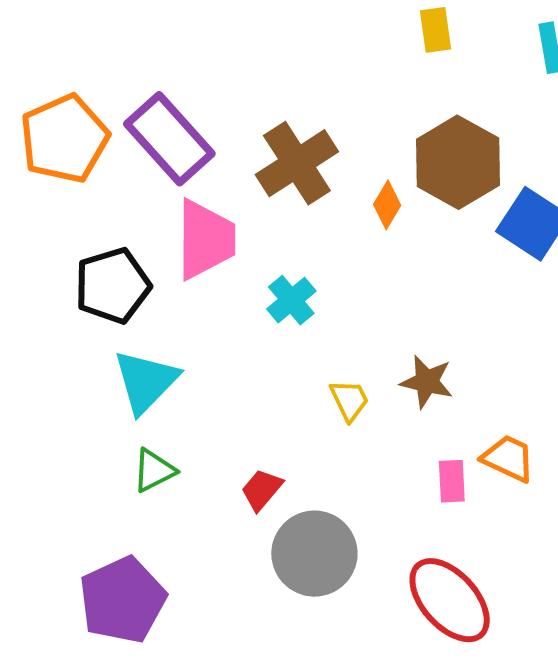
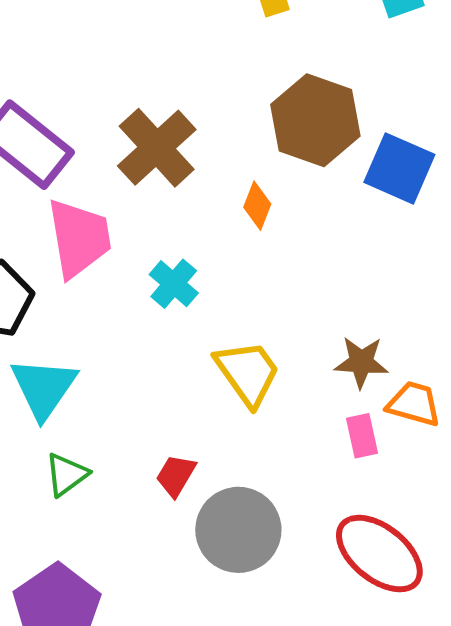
orange diamond: (387, 205) -> (257, 206), moved
brown star: (427, 382) -> (361, 362), moved
yellow trapezoid: (349, 400) -> (248, 373), size x1.6

